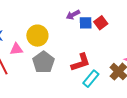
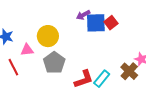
blue square: (86, 23) -> (96, 23), size x1.5
red L-shape: (81, 62) -> (84, 79), moved

